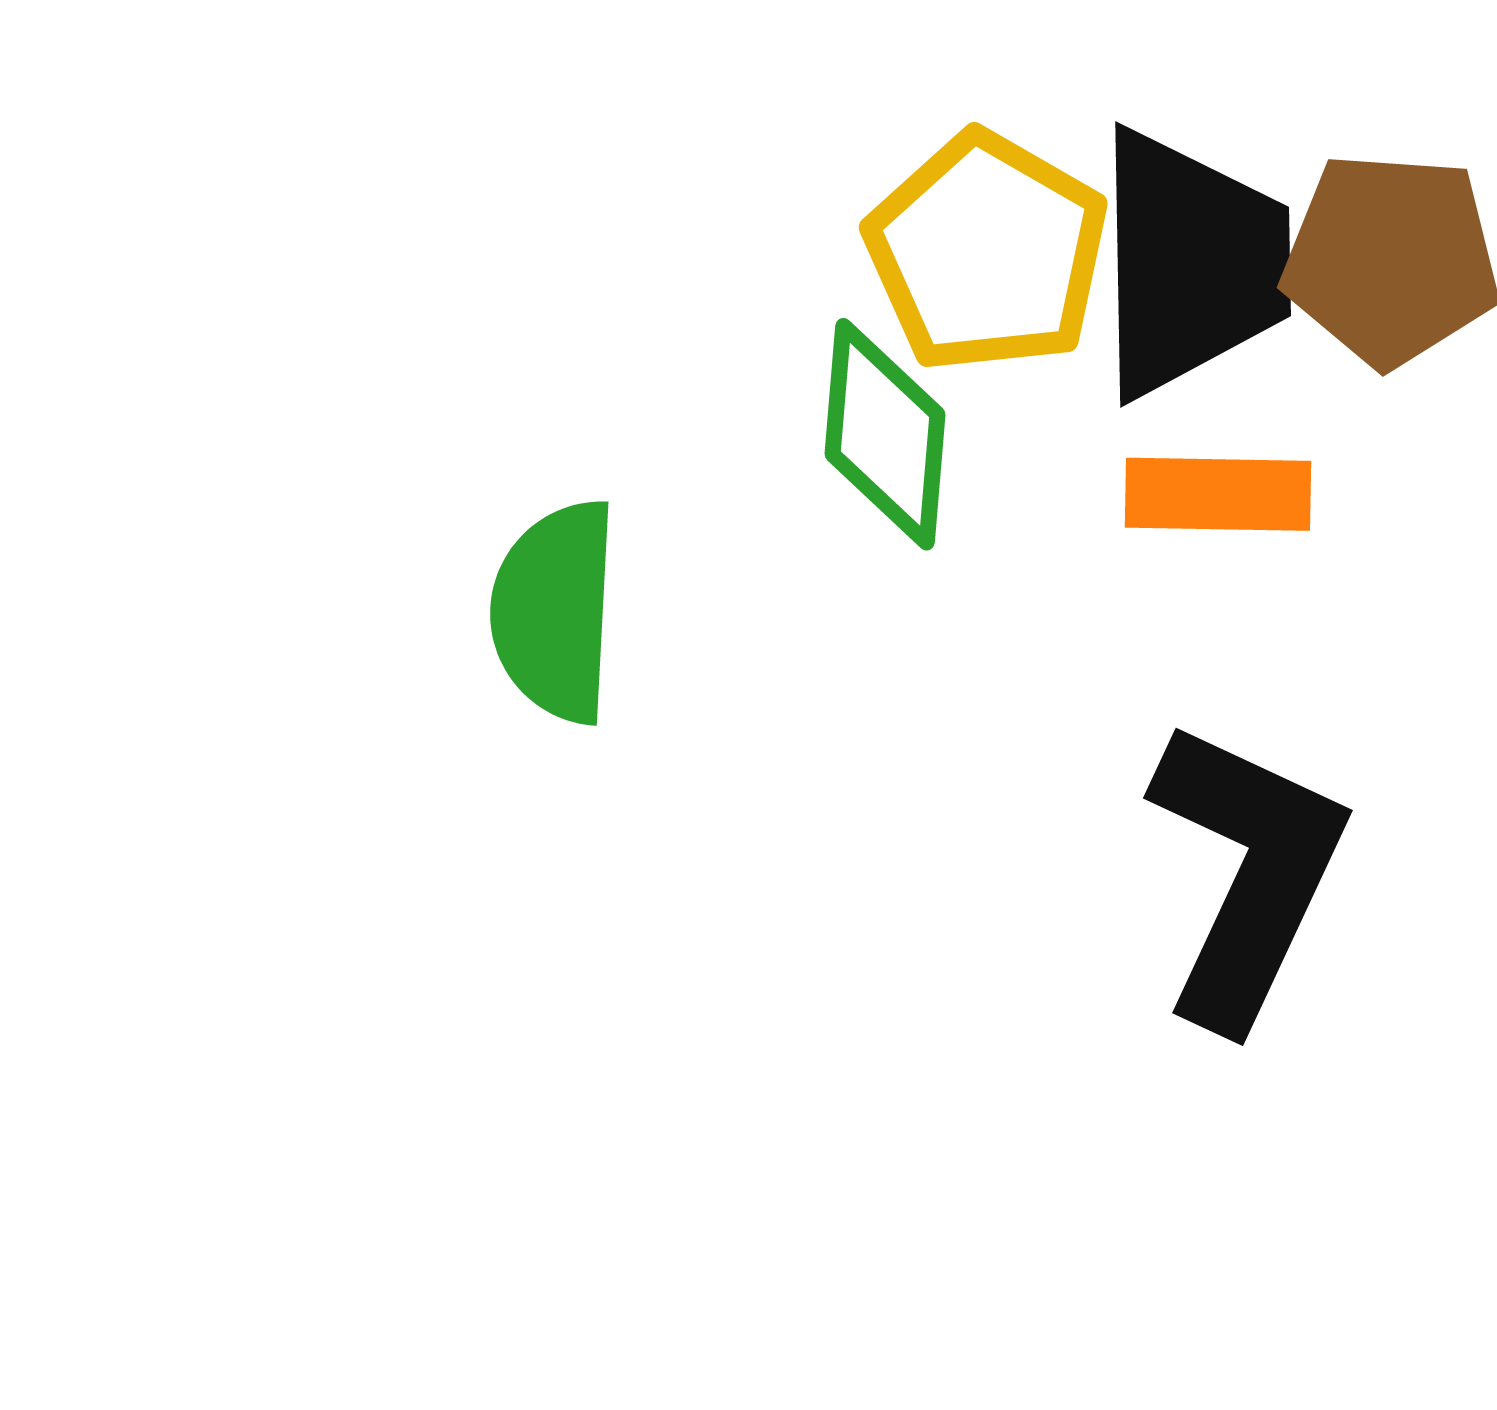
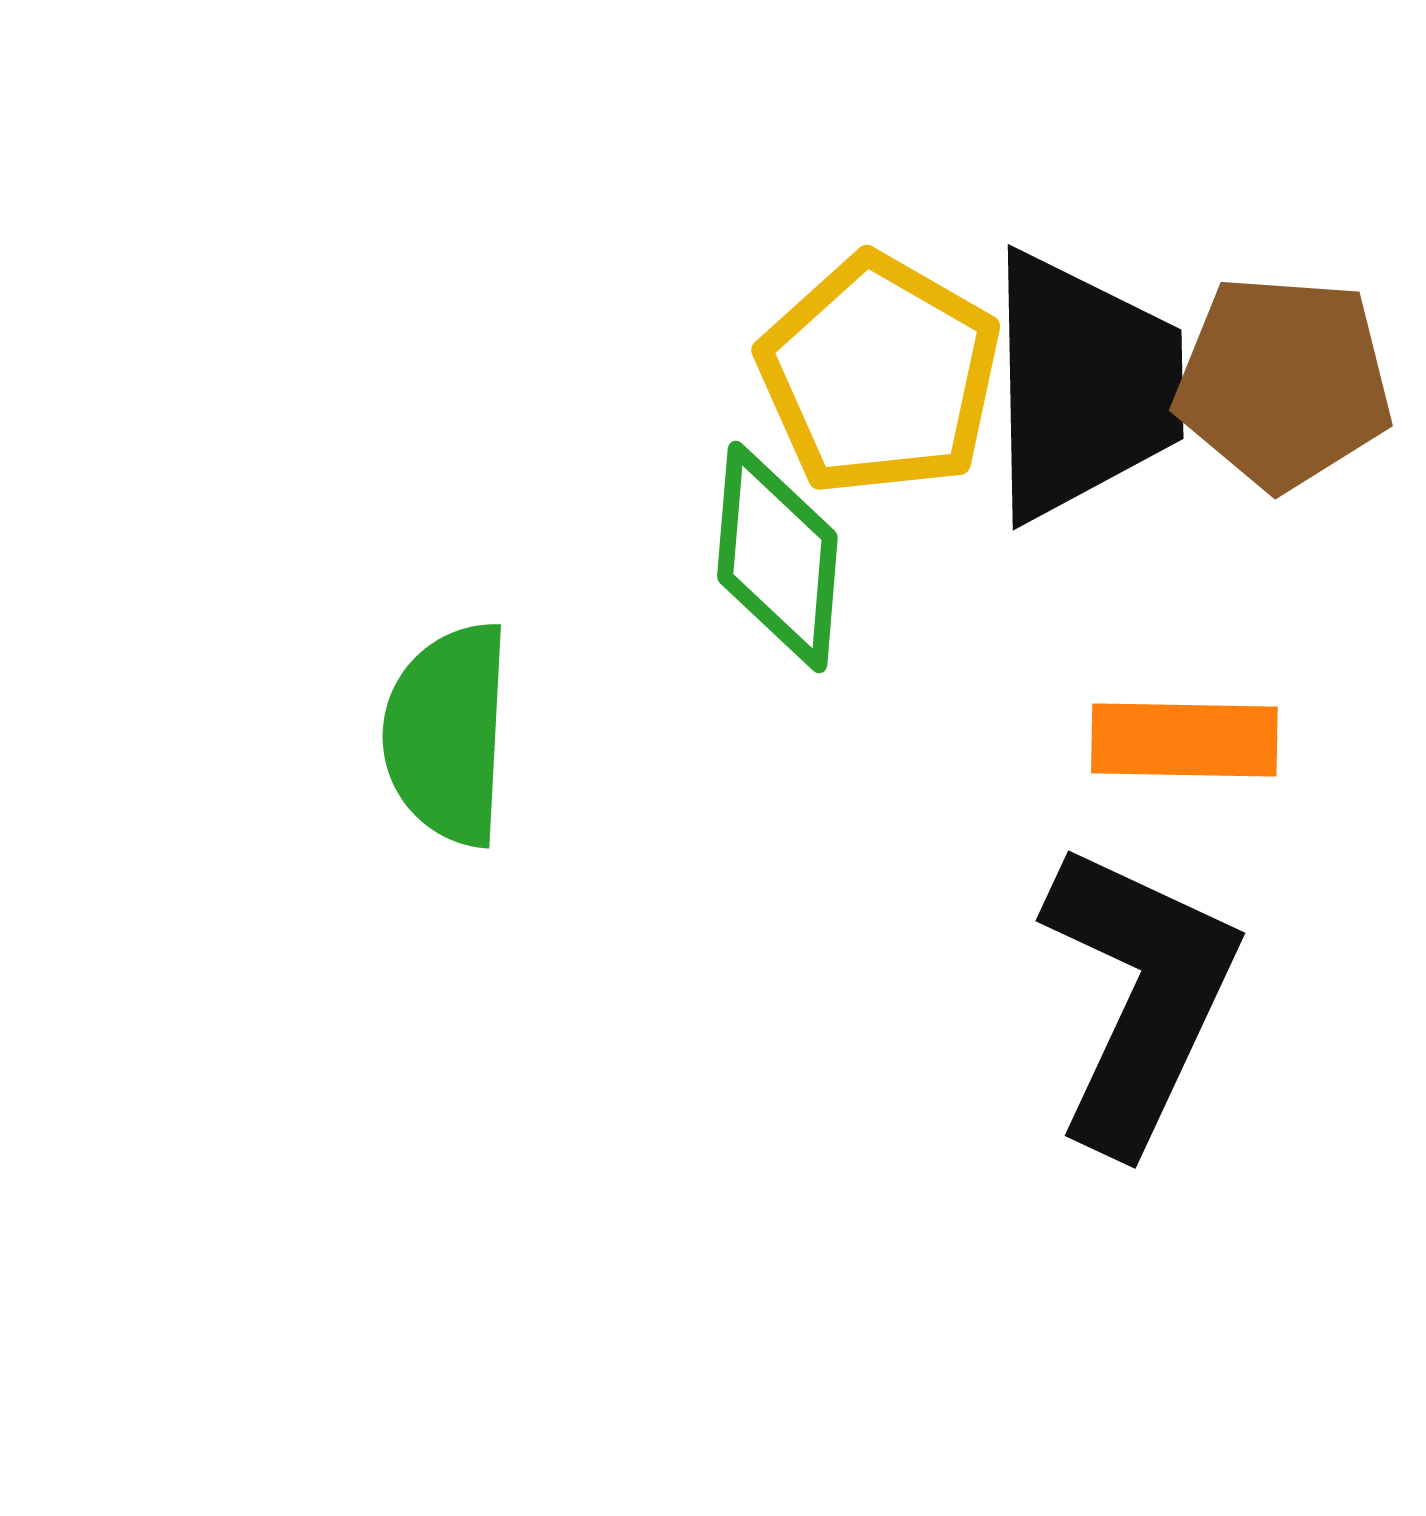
orange rectangle: (1218, 494) -> (1184, 740), moved

